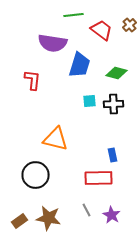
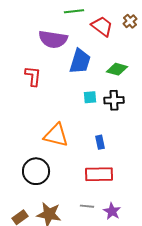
blue rectangle: (112, 155) -> (100, 142), moved
gray line: (86, 210) -> (87, 206), turned -56

